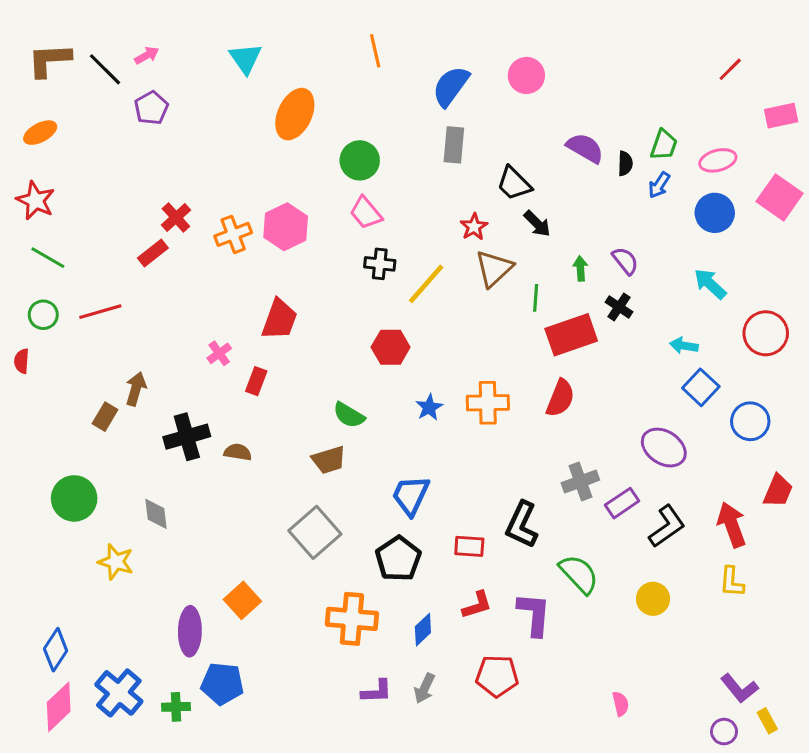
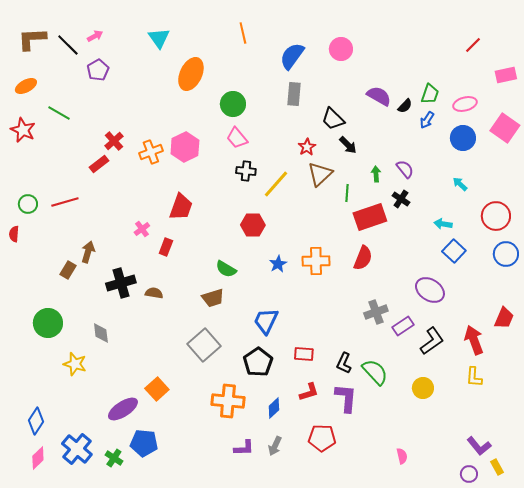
black semicircle: (625, 163) -> (405, 106), turned 42
green line: (48, 258) -> (59, 113), moved
cyan arrow: (710, 284) -> (460, 184), size x0.7
blue circle: (750, 421) -> (506, 254), moved
black L-shape: (522, 525) -> (344, 363), moved, size x0.7
purple ellipse: (190, 631) -> (123, 409), turned 56
pink diamond: (59, 707) -> (38, 458), size x0.7
green cross: (176, 707) -> (114, 458), turned 36

